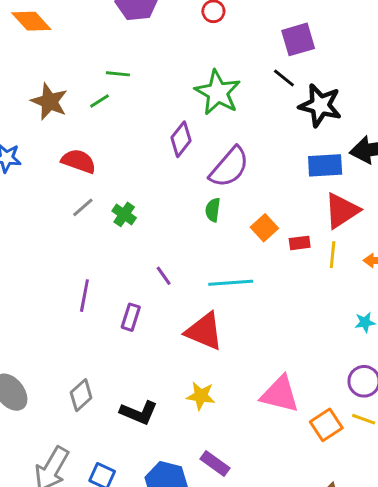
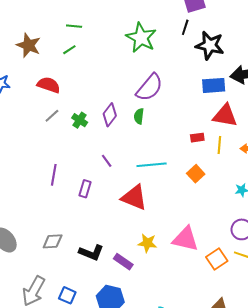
black line: (284, 78) -> (185, 27), turned 70
green line: (100, 101) -> (69, 50), moved
purple diamond: (181, 139) -> (110, 115), moved
red triangle: (342, 211) -> (225, 116), turned 44
orange square: (264, 228) -> (196, 174), moved
gray diamond: (81, 395) -> (53, 241), turned 40
yellow star: (201, 396) -> (147, 243), moved
purple rectangle: (215, 464) -> (123, 262), moved

